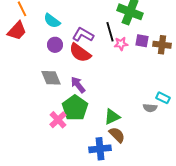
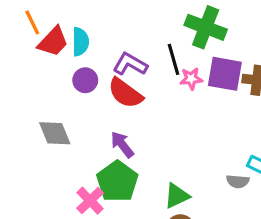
cyan semicircle: (52, 21) -> (80, 42), turned -126
red trapezoid: (17, 31) -> (53, 42), moved
purple square: (142, 41) -> (225, 74), size x1.6
gray diamond: (51, 78) -> (55, 133), moved

